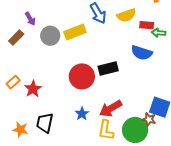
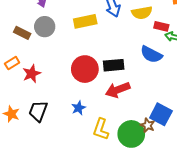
gray circle: (50, 36) -> (45, 27), moved
brown rectangle: (16, 37) -> (22, 33), moved, turned 63
red arrow: (111, 109) -> (118, 90), moved

